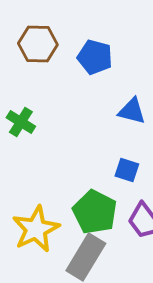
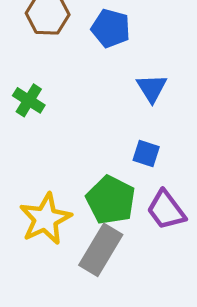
blue triangle: (132, 111) -> (152, 88), turned 44

